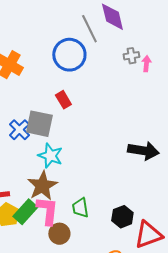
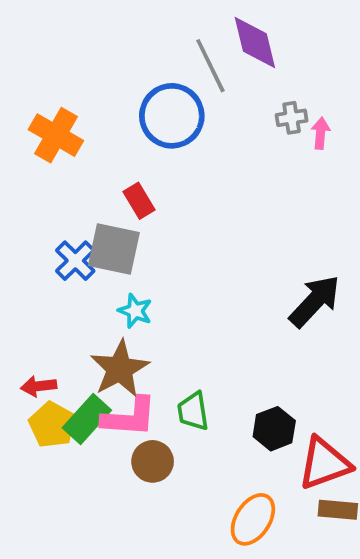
red rectangle: (63, 100) -> (139, 201), moved
black arrow: (143, 151) -> (315, 301), turned -56
cyan star: (50, 156) -> (135, 311), size x0.7
pink L-shape: (47, 211) -> (129, 417), turned 88

